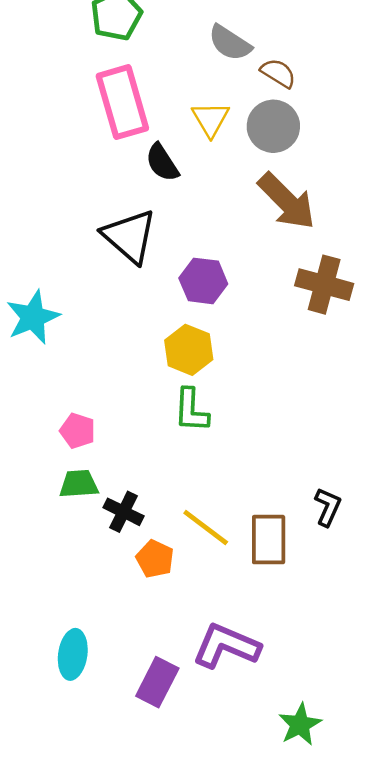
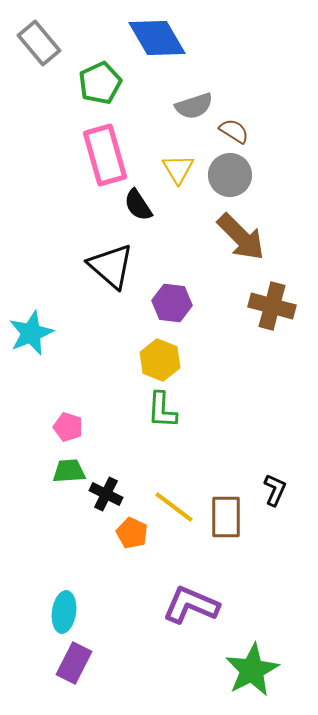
gray semicircle: (230, 43) -> (194, 106), turned -51
purple rectangle: (157, 682) -> (74, 663), moved
green star: (300, 724) -> (252, 670), size x1.5

